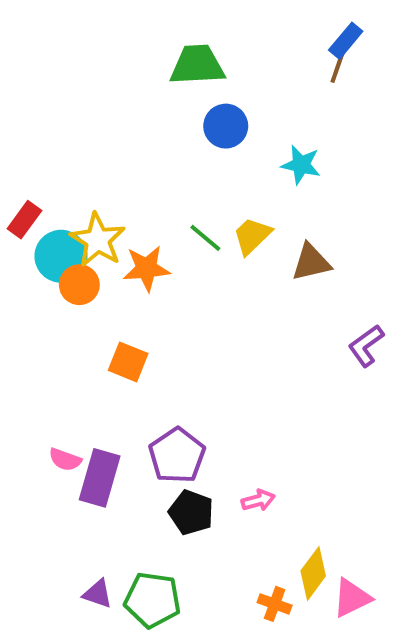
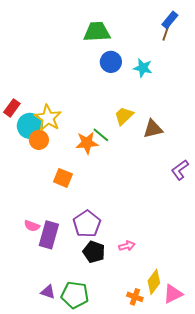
cyan star: (301, 165) -> (143, 68), moved
green line: (205, 238) -> (101, 135), moved
orange star: (146, 268) -> (87, 143), moved

